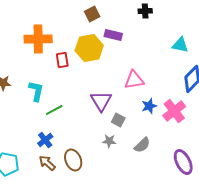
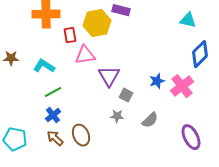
pink triangle: (134, 80) -> (85, 55), moved
cyan L-shape: (36, 91) -> (44, 66), turned -70
green line: (54, 110) -> (53, 92), moved

